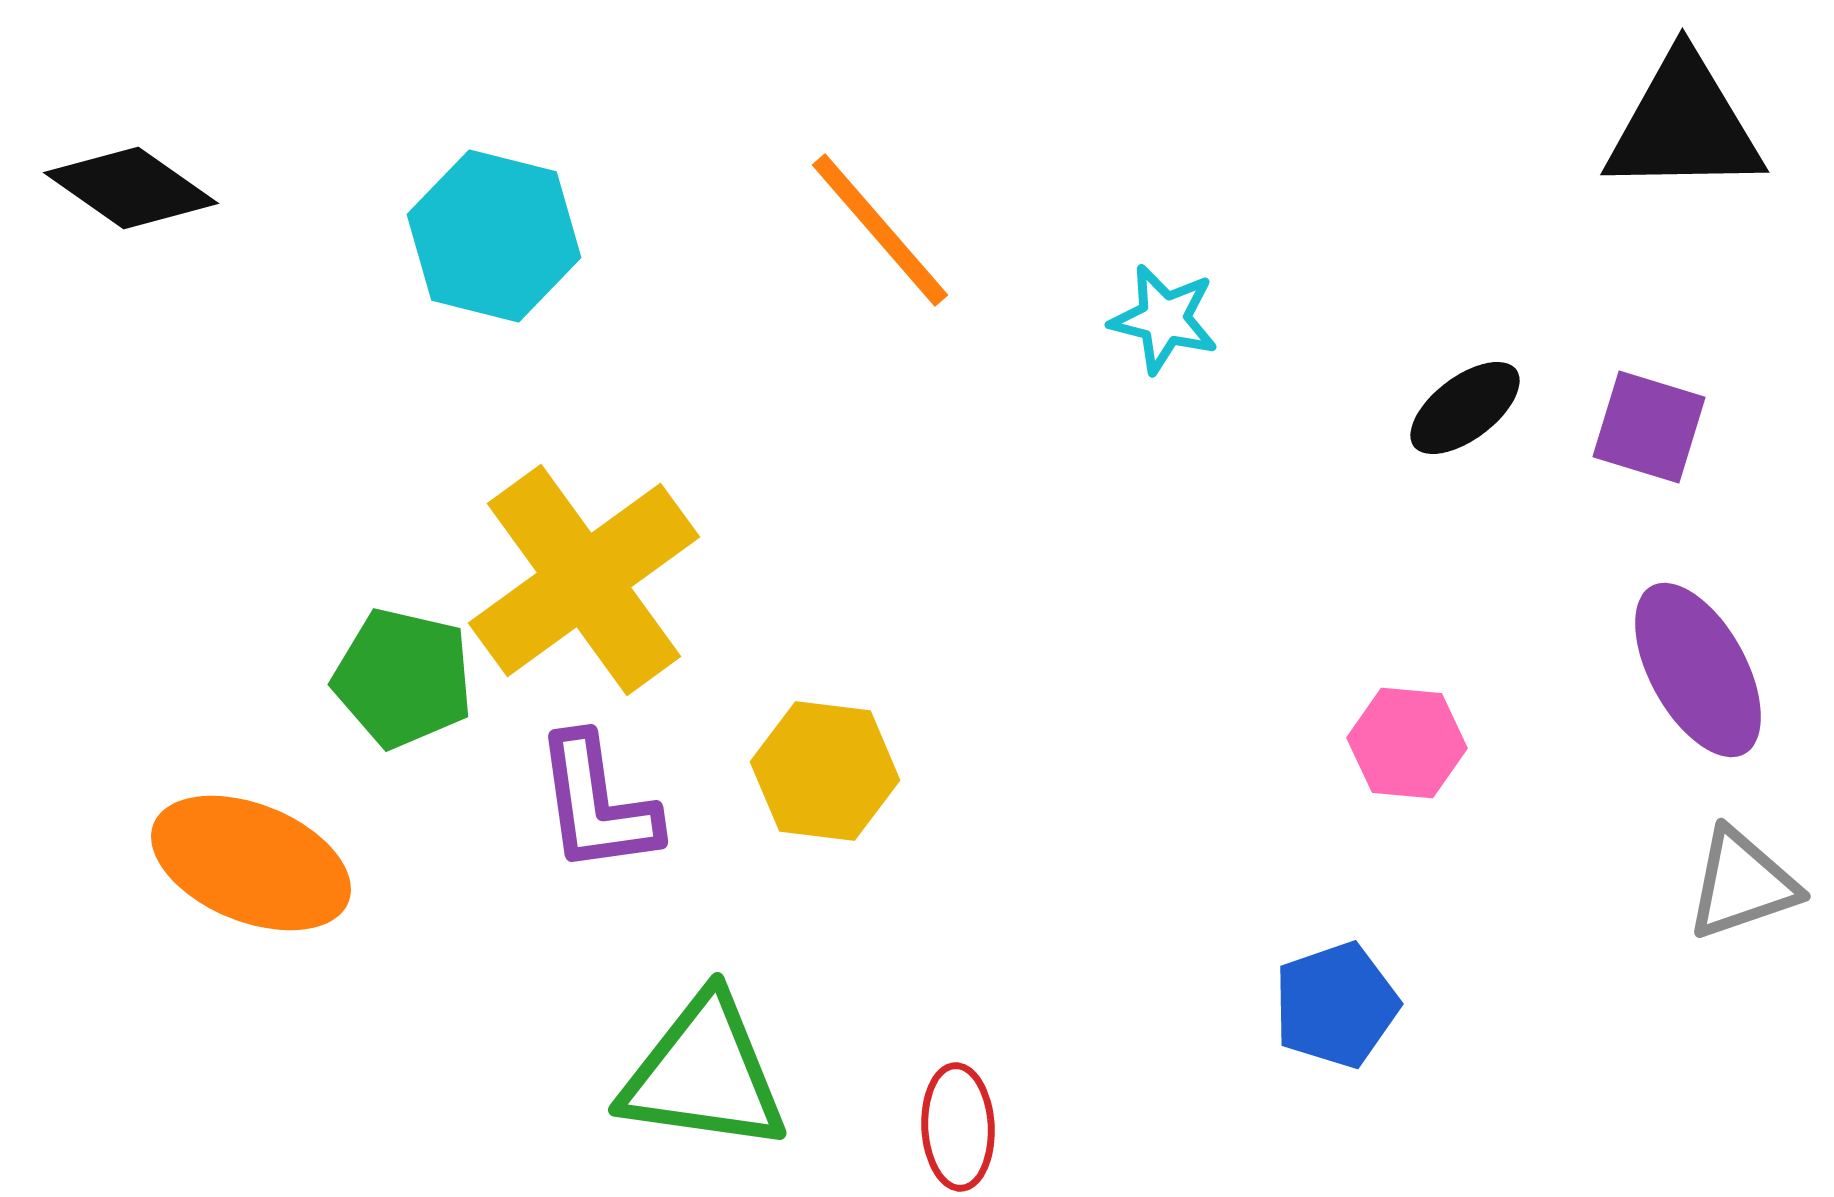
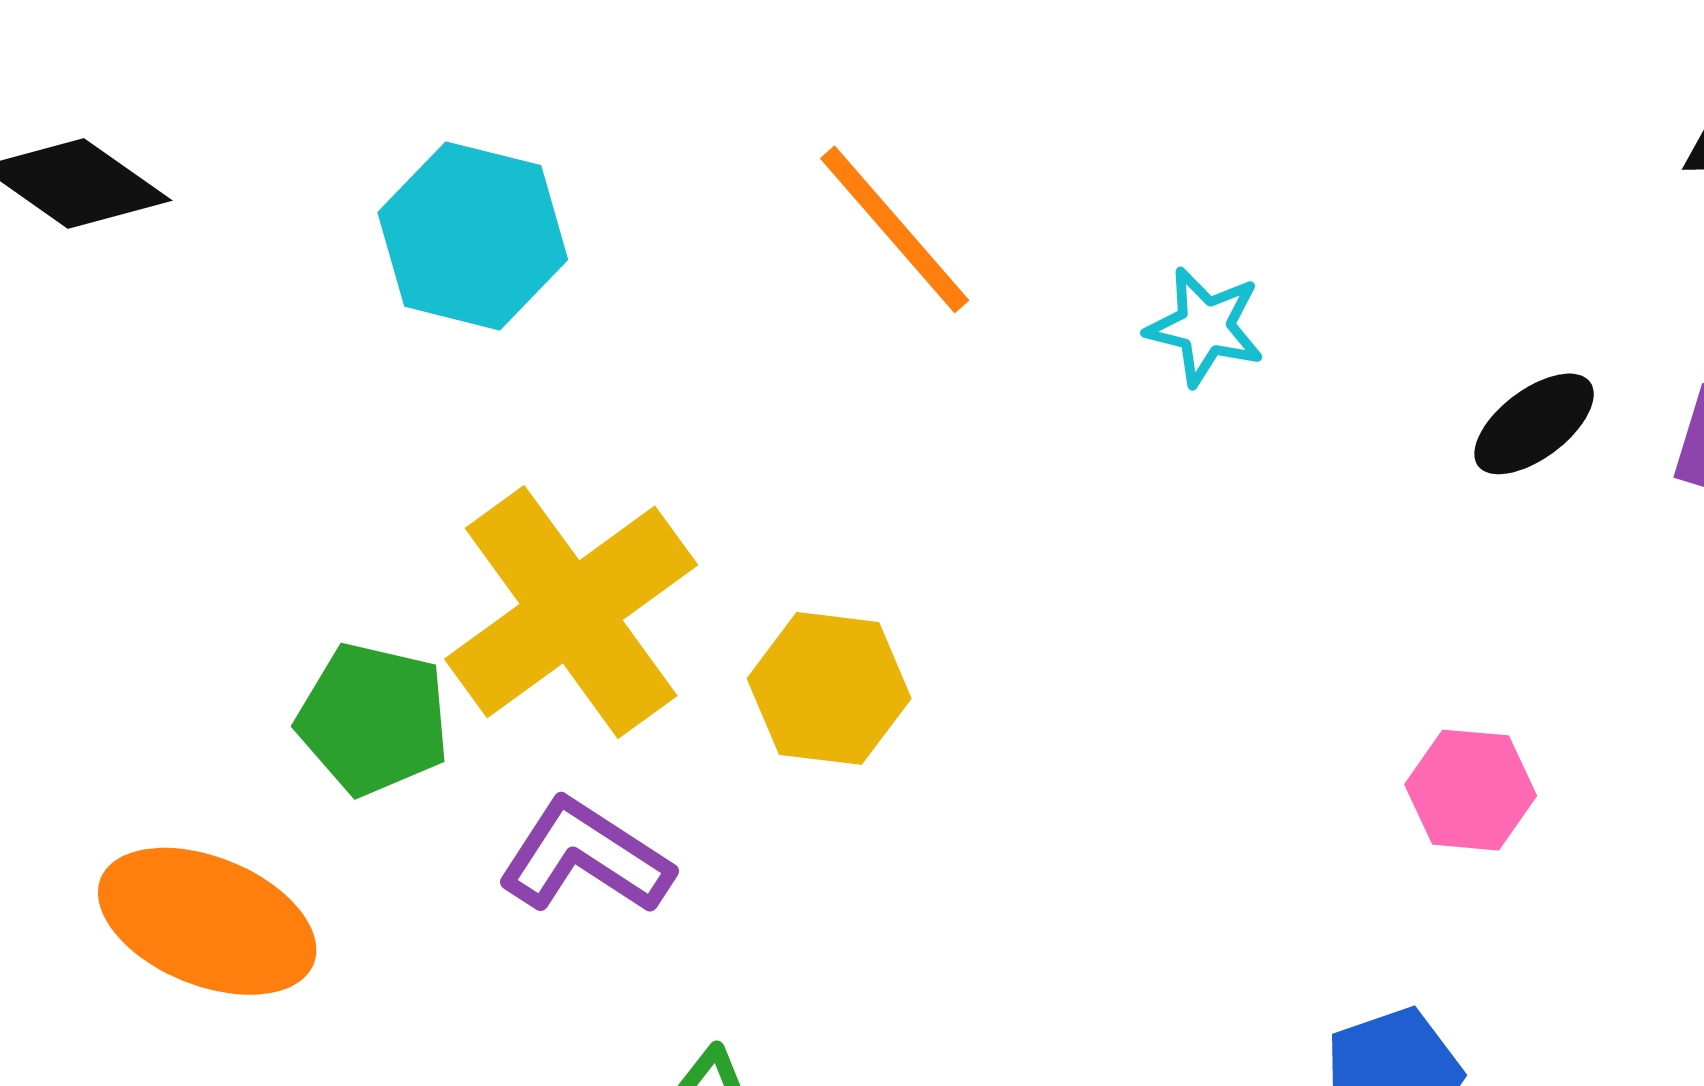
yellow hexagon: (825, 771) -> (829, 688), moved
purple L-shape: (597, 804) -> (585, 857), turned 131

